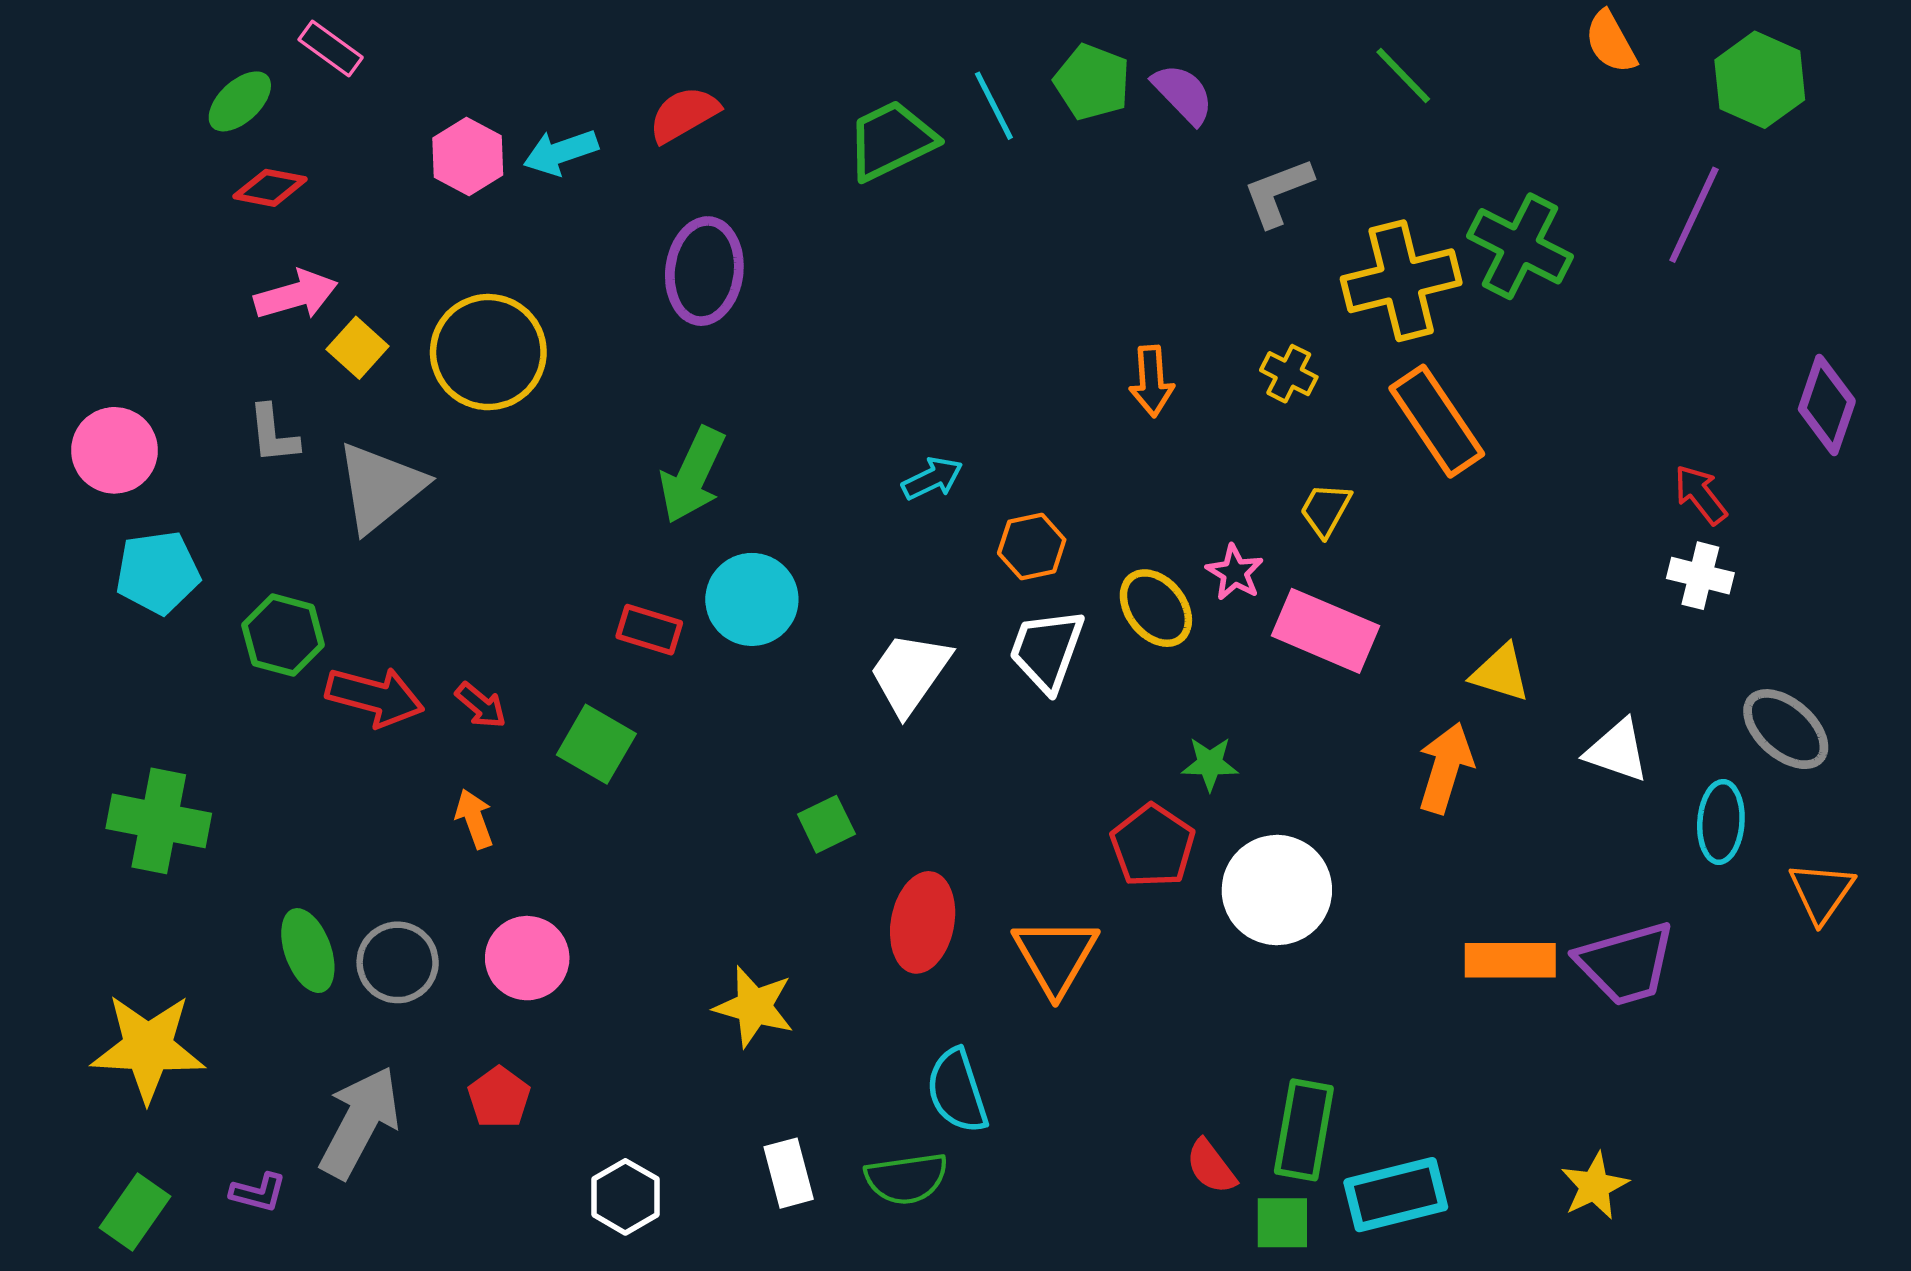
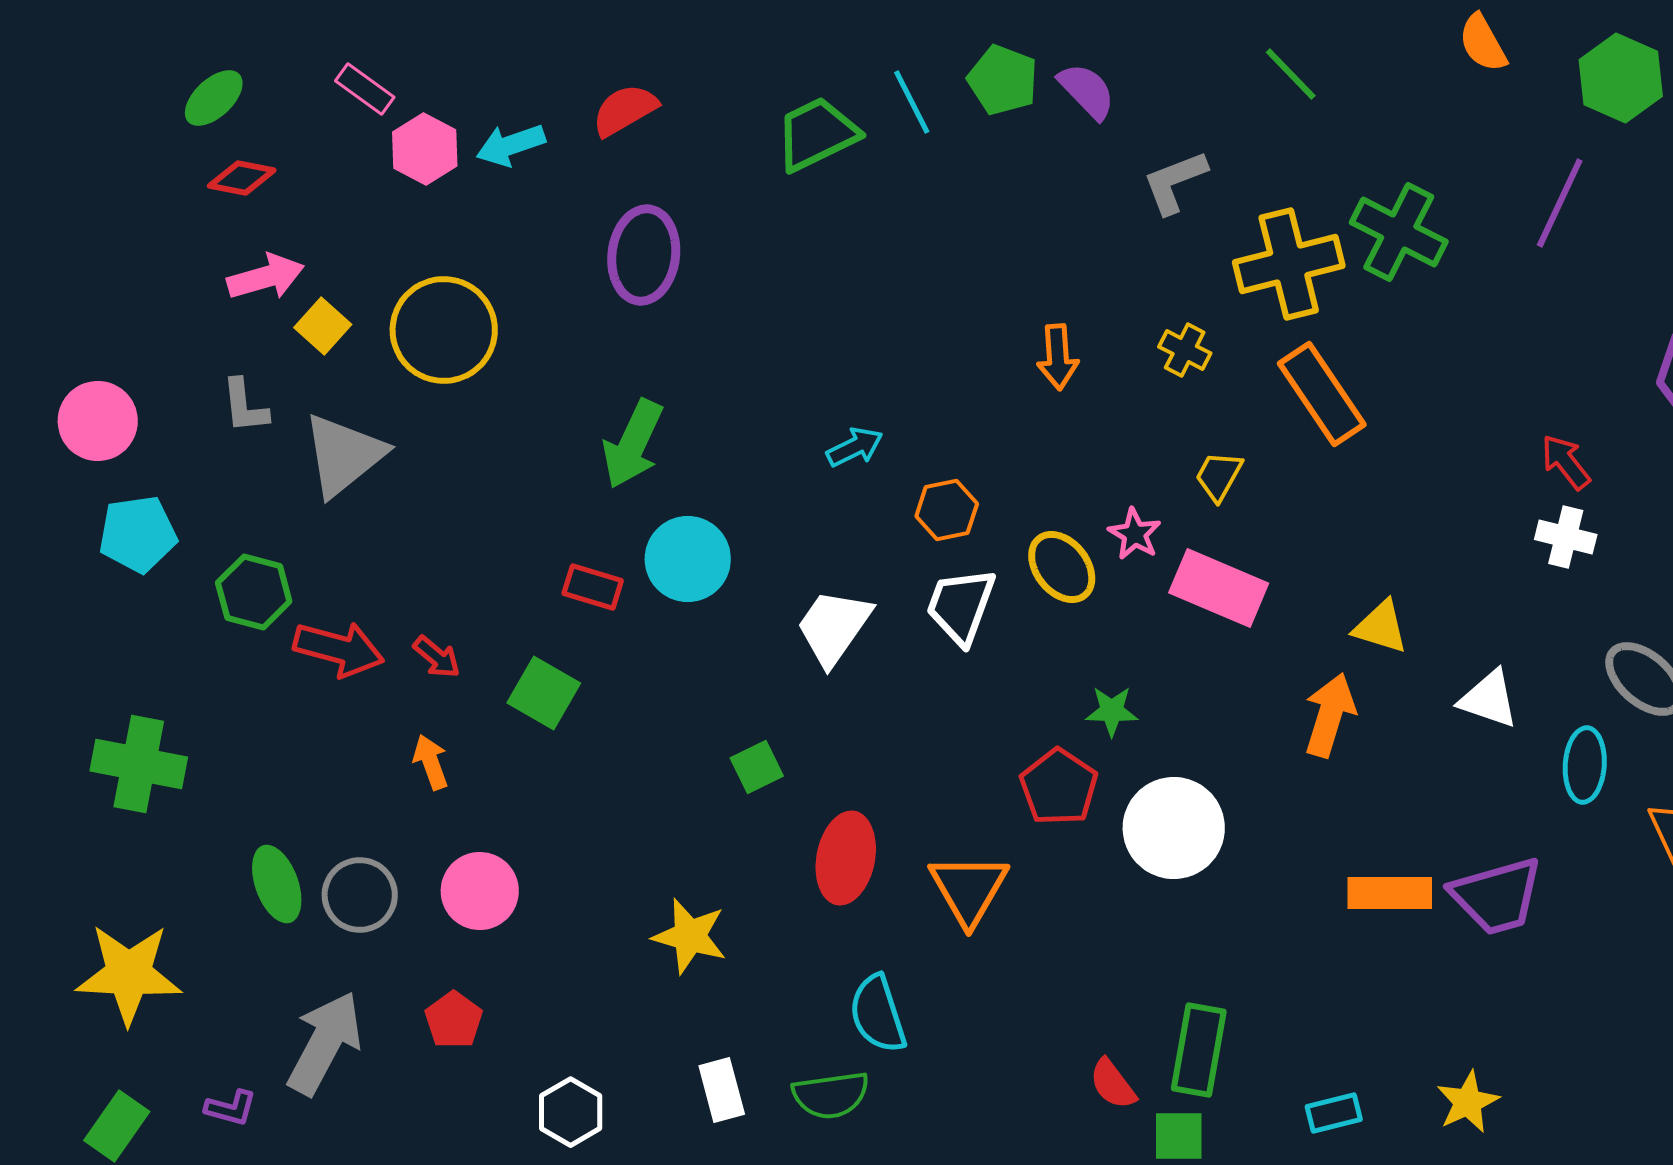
pink rectangle: (331, 48) -> (365, 89), moved
cyan rectangle: (1396, 1195) -> (1334, 1113), moved, size x0.6

